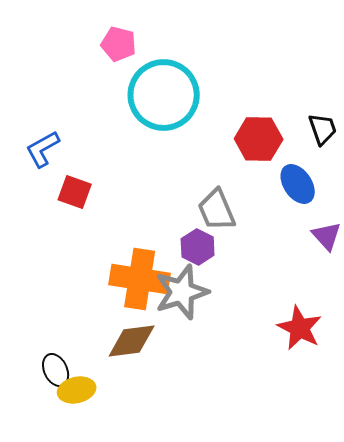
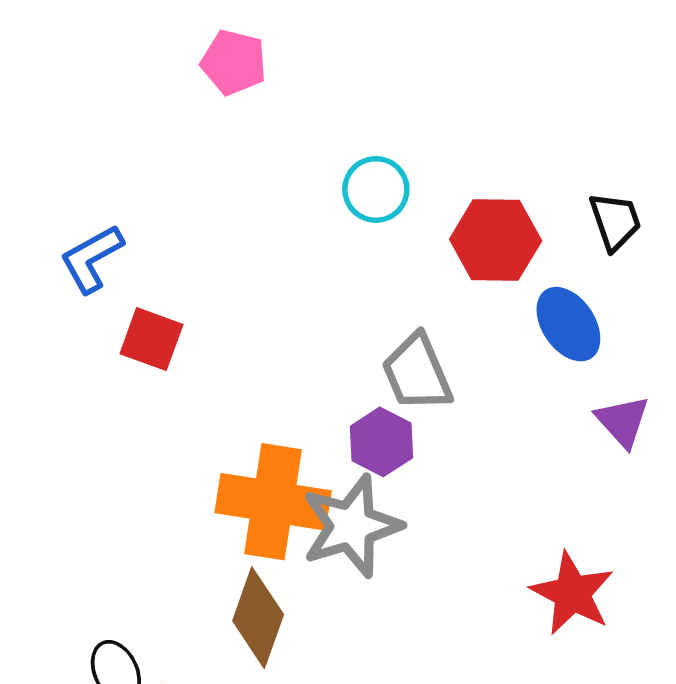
cyan circle: (164, 95) -> (376, 189), moved, size x0.5
brown diamond: (132, 341) -> (258, 618), turned -63

